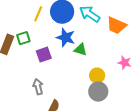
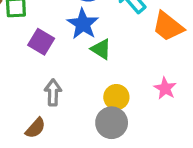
purple square: (44, 55) -> (41, 42), turned 35
gray arrow: (38, 87) -> (53, 92), moved

